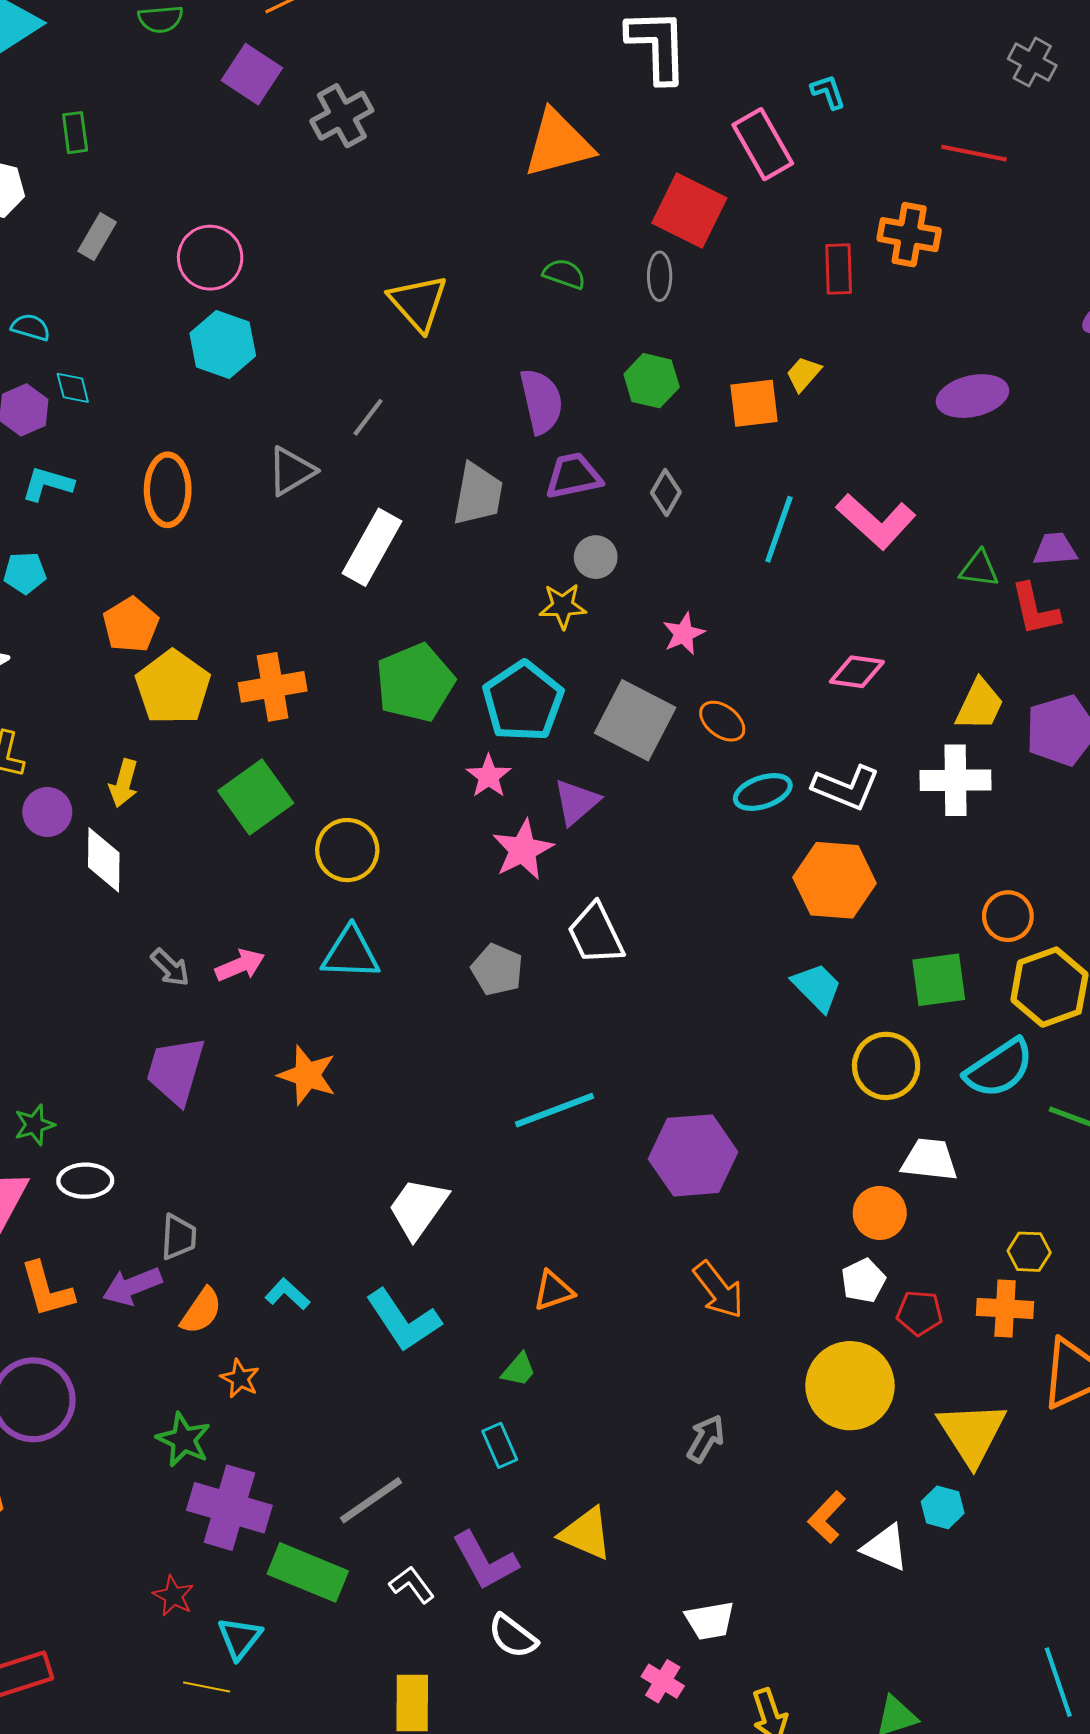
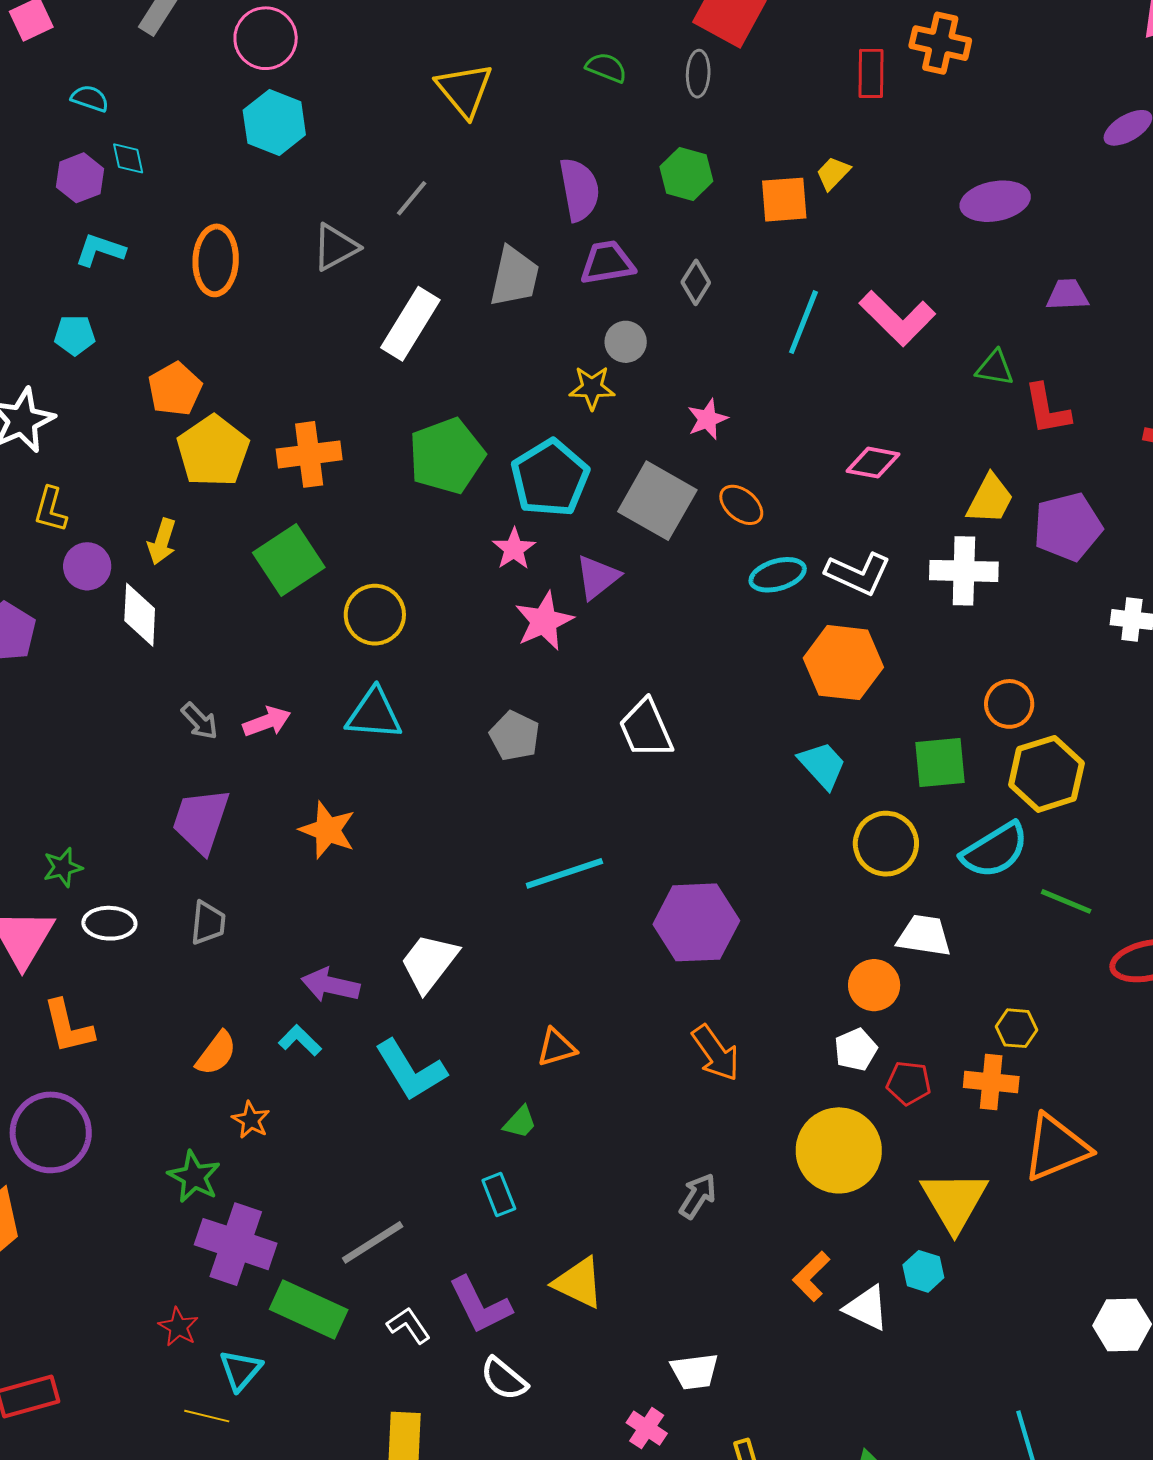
purple trapezoid: (1055, 549) -> (1067, 295), moved
white trapezoid: (596, 934) -> (646, 729), moved
gray trapezoid: (179, 1237) -> (208, 923), moved
purple arrow: (132, 1286) -> (330, 985), moved, turned 32

